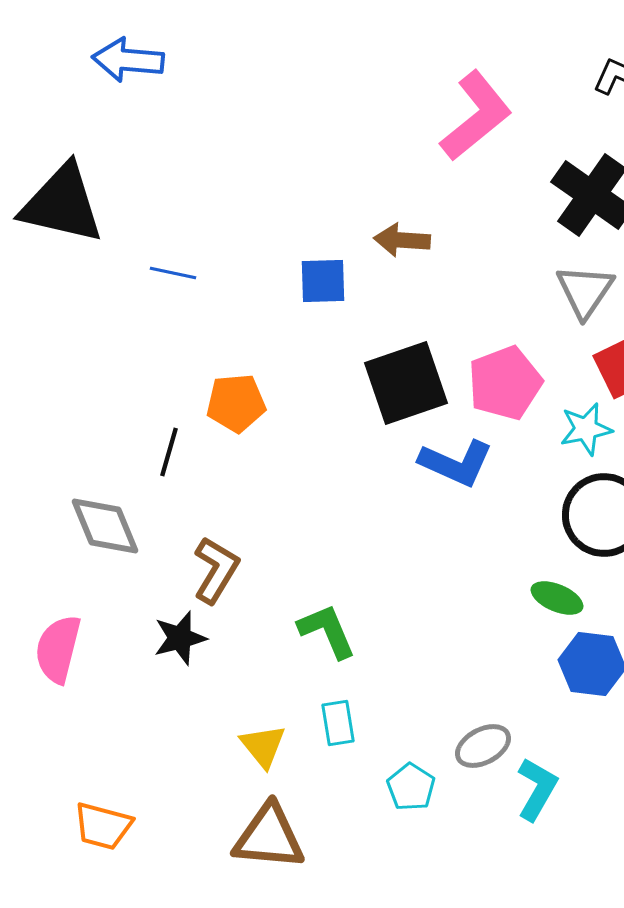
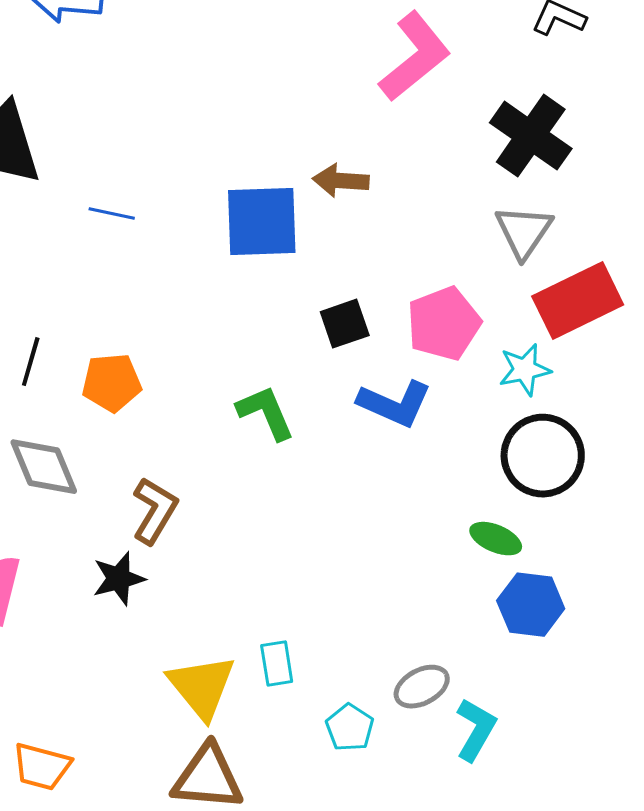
blue square: (323, 281) -> (262, 222), size x1.6
black square: (406, 383) -> (345, 324), size x0.6
orange pentagon: (236, 403) -> (112, 383), moved
black line: (169, 452) -> (31, 362), moved
green L-shape: (327, 631) -> (266, 413), moved
yellow triangle: (263, 746) -> (202, 687), size x1.5

